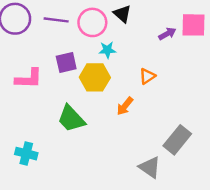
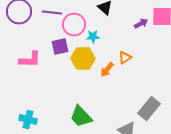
pink circle: (92, 22) -> (74, 25), moved
orange arrow: (125, 106) -> (107, 70), moved
green trapezoid: (71, 119) -> (81, 117), moved

